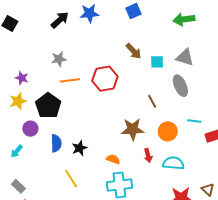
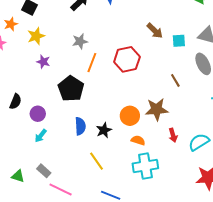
orange line: (70, 80) -> (92, 63), turned -60
yellow star: (18, 101) -> (36, 36), moved
purple circle: (30, 129) -> (38, 114), moved
orange circle: (168, 131) -> (130, 116), moved
cyan semicircle: (173, 163) -> (199, 142), turned -35

